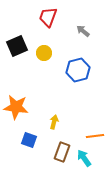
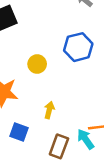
yellow circle: (44, 53) -> (37, 64), moved
cyan arrow: (84, 158) -> (86, 139), moved

